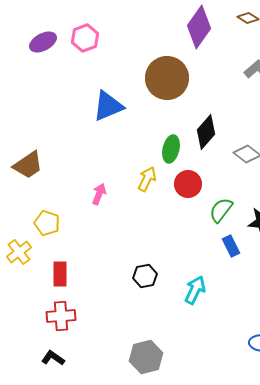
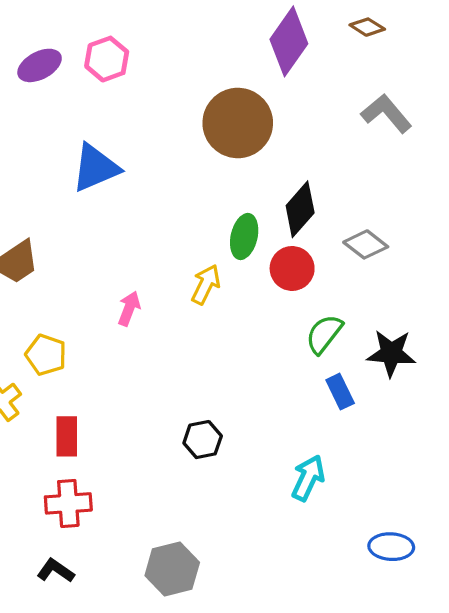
blue triangle: (108, 106) -> (95, 168), moved
red circle: (188, 184) -> (292, 268), moved
cyan arrow: (195, 290) -> (308, 478), moved
gray hexagon: (146, 357) -> (172, 569), moved

